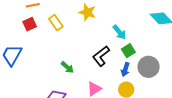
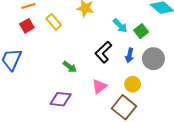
green square: (128, 51) -> (141, 31), moved
blue arrow: (125, 70) -> (129, 55), moved

